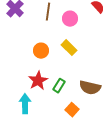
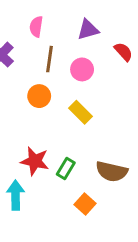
orange circle: (41, 51) -> (39, 96), moved
red star: (38, 81) -> (35, 161), turned -30

